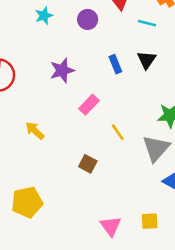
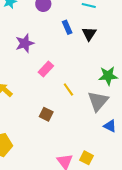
blue rectangle: (115, 64) -> (67, 27), moved
yellow square: (150, 221) -> (87, 158), moved, turned 32

